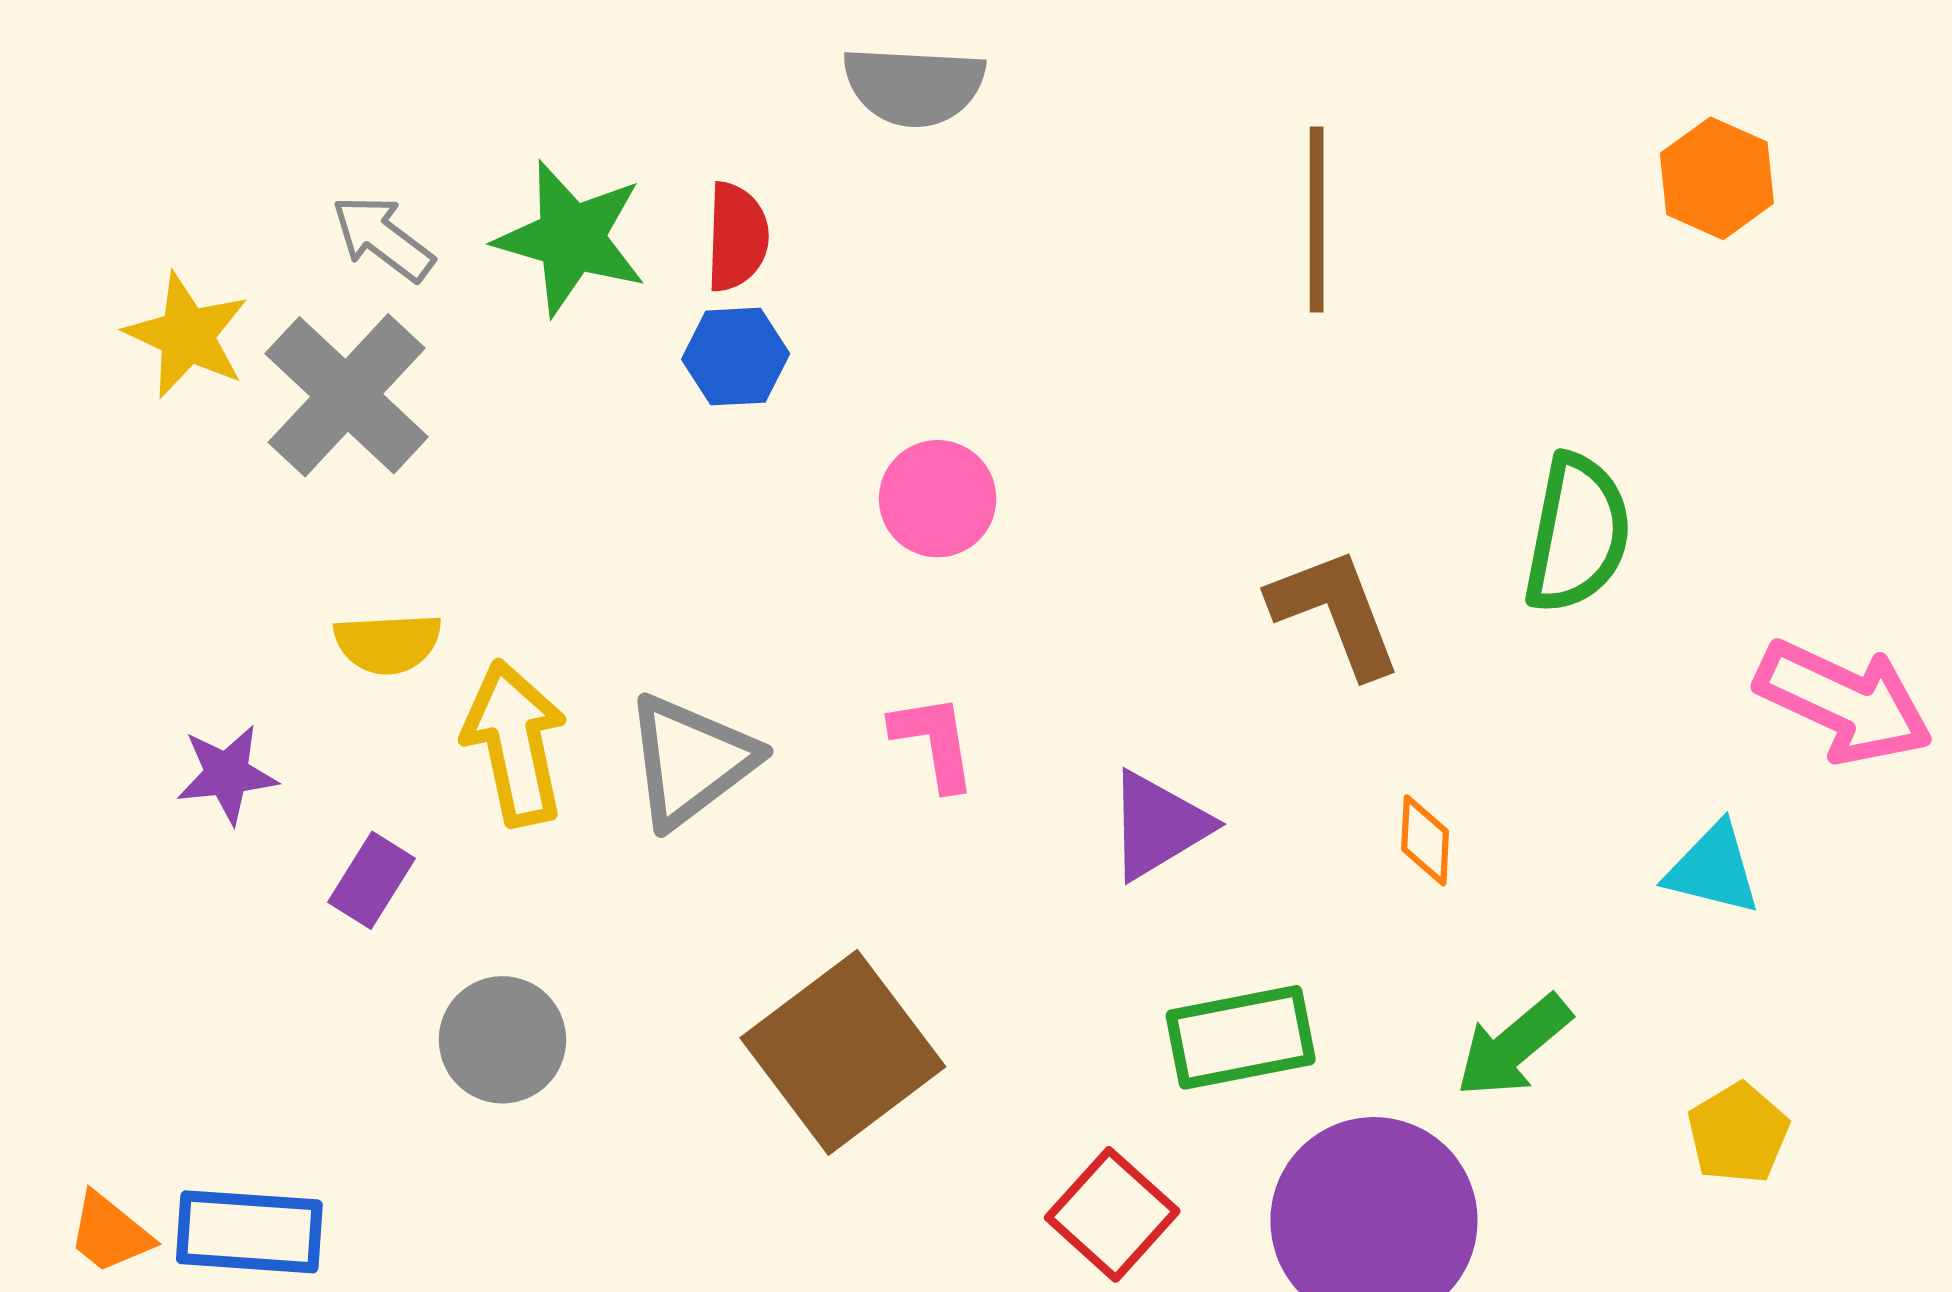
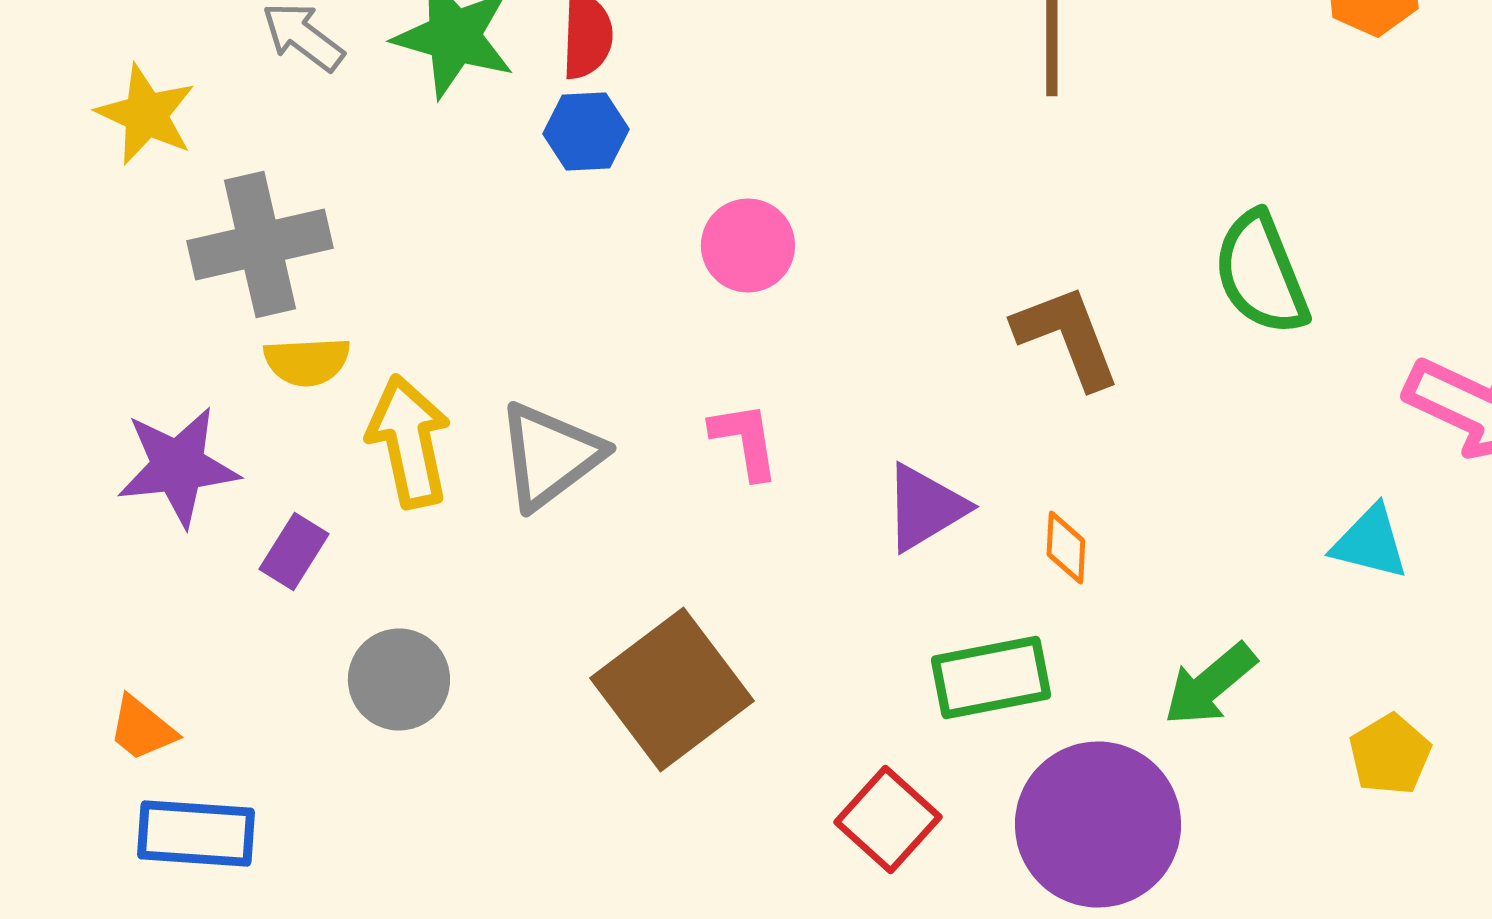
gray cross: (347, 395) -> (260, 244), moved, turned 34
green semicircle: (1577, 534) -> (1261, 274), turned 147
purple star: (227, 774) -> (178, 466), size x1.5
orange diamond: (1425, 840) -> (1066, 548), moved
orange trapezoid: (110, 1233) -> (142, 728), moved

